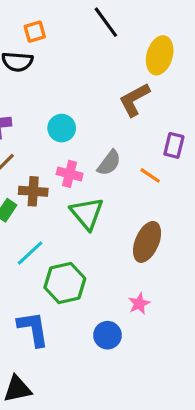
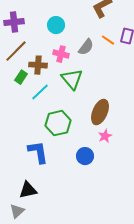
orange line: (150, 175) -> (108, 40), moved
brown ellipse: (147, 242) -> (100, 112), moved
cyan line: (30, 253) -> (40, 92), moved

